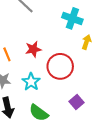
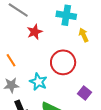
yellow arrow: (87, 42) -> (84, 35), turned -32
red star: (33, 49) -> (35, 32), moved

